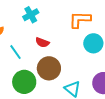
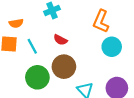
orange L-shape: (80, 20) -> (101, 21), turned -75

